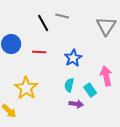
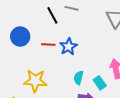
blue star: (73, 58) -> (68, 47), moved
yellow star: (26, 88) -> (35, 81), turned -30

